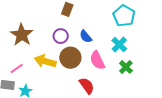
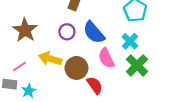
blue semicircle: (86, 37) -> (94, 32), size x1.6
brown circle: (70, 58) -> (76, 68), moved
green cross: (126, 67) -> (137, 65), size x1.5

